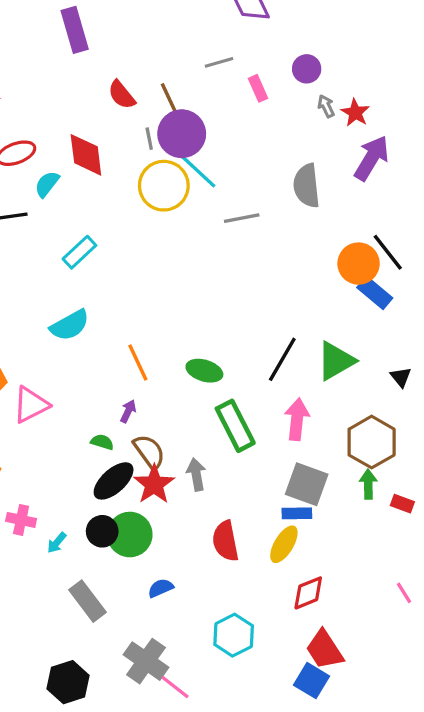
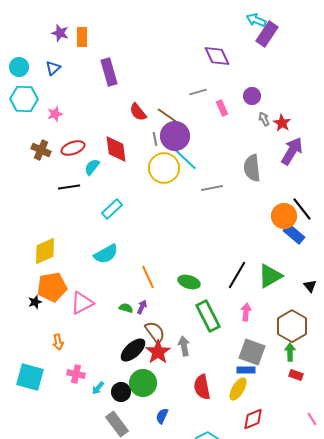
brown line: (170, 101) -> (168, 116), turned -30
pink arrow: (297, 419) -> (246, 312), size x0.7
green semicircle: (102, 442) -> (126, 308), moved
red rectangle: (402, 504) -> (296, 375), moved
black circle: (102, 531) -> (121, 392), moved
blue semicircle: (161, 588) -> (162, 416), turned -42

